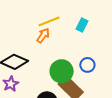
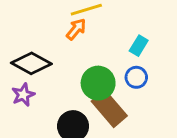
cyan rectangle: (82, 25) -> (139, 46), moved

